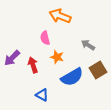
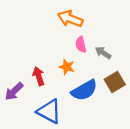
pink semicircle: (45, 38) -> (81, 45), moved
purple arrow: (12, 58) -> (14, 91), moved
blue triangle: (42, 95) -> (49, 111), size x1.6

